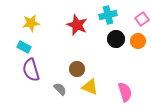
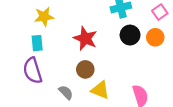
yellow star: (31, 23) -> (44, 17), moved
red star: (77, 25) -> (85, 38), moved
cyan rectangle: (24, 47) -> (37, 43), moved, turned 56

